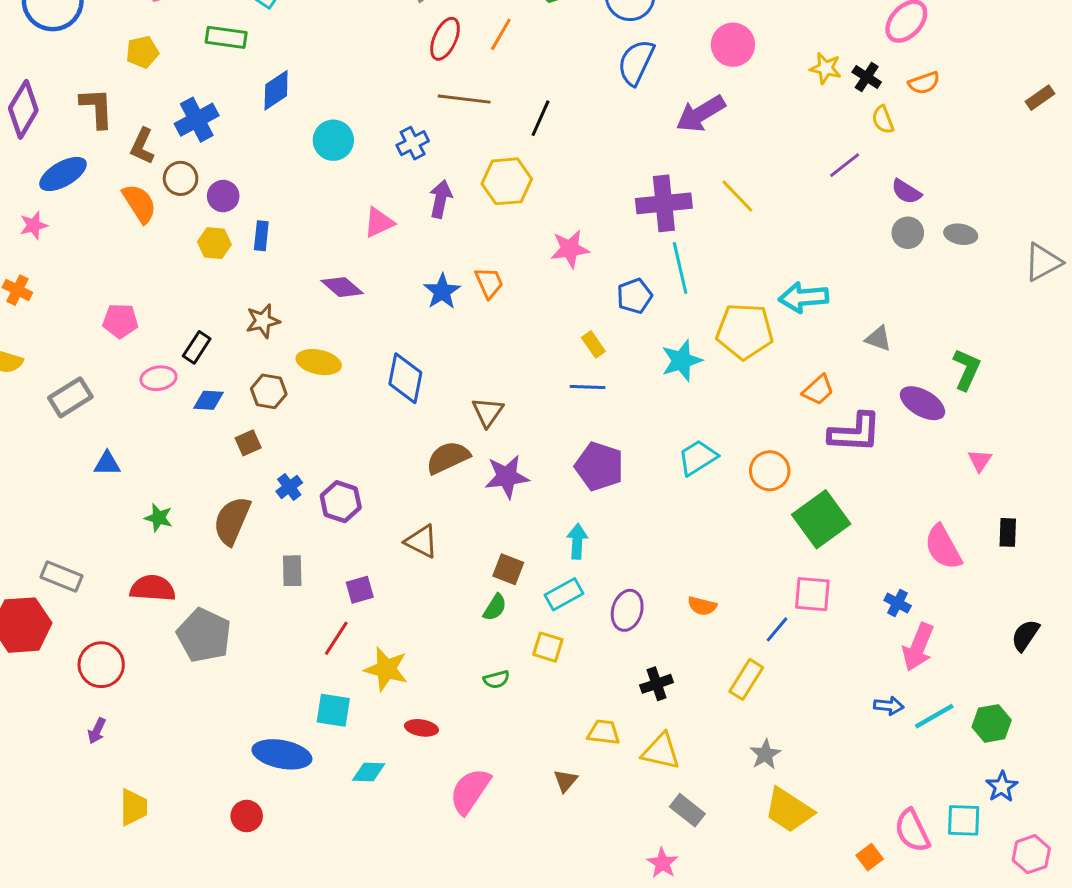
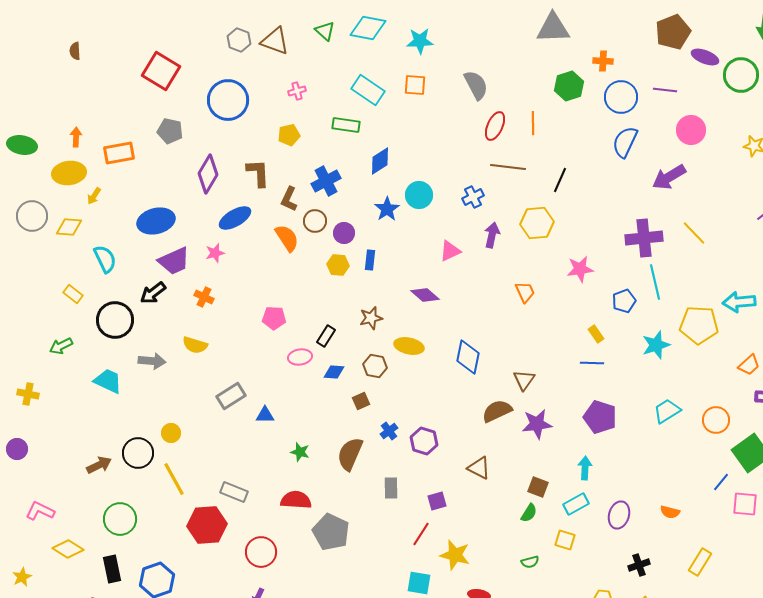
orange line: (501, 34) -> (533, 123), turned -30
blue star: (442, 292) -> (387, 209), moved
gray rectangle: (70, 397) -> (231, 396), moved
blue line: (777, 629) -> (721, 482), moved

